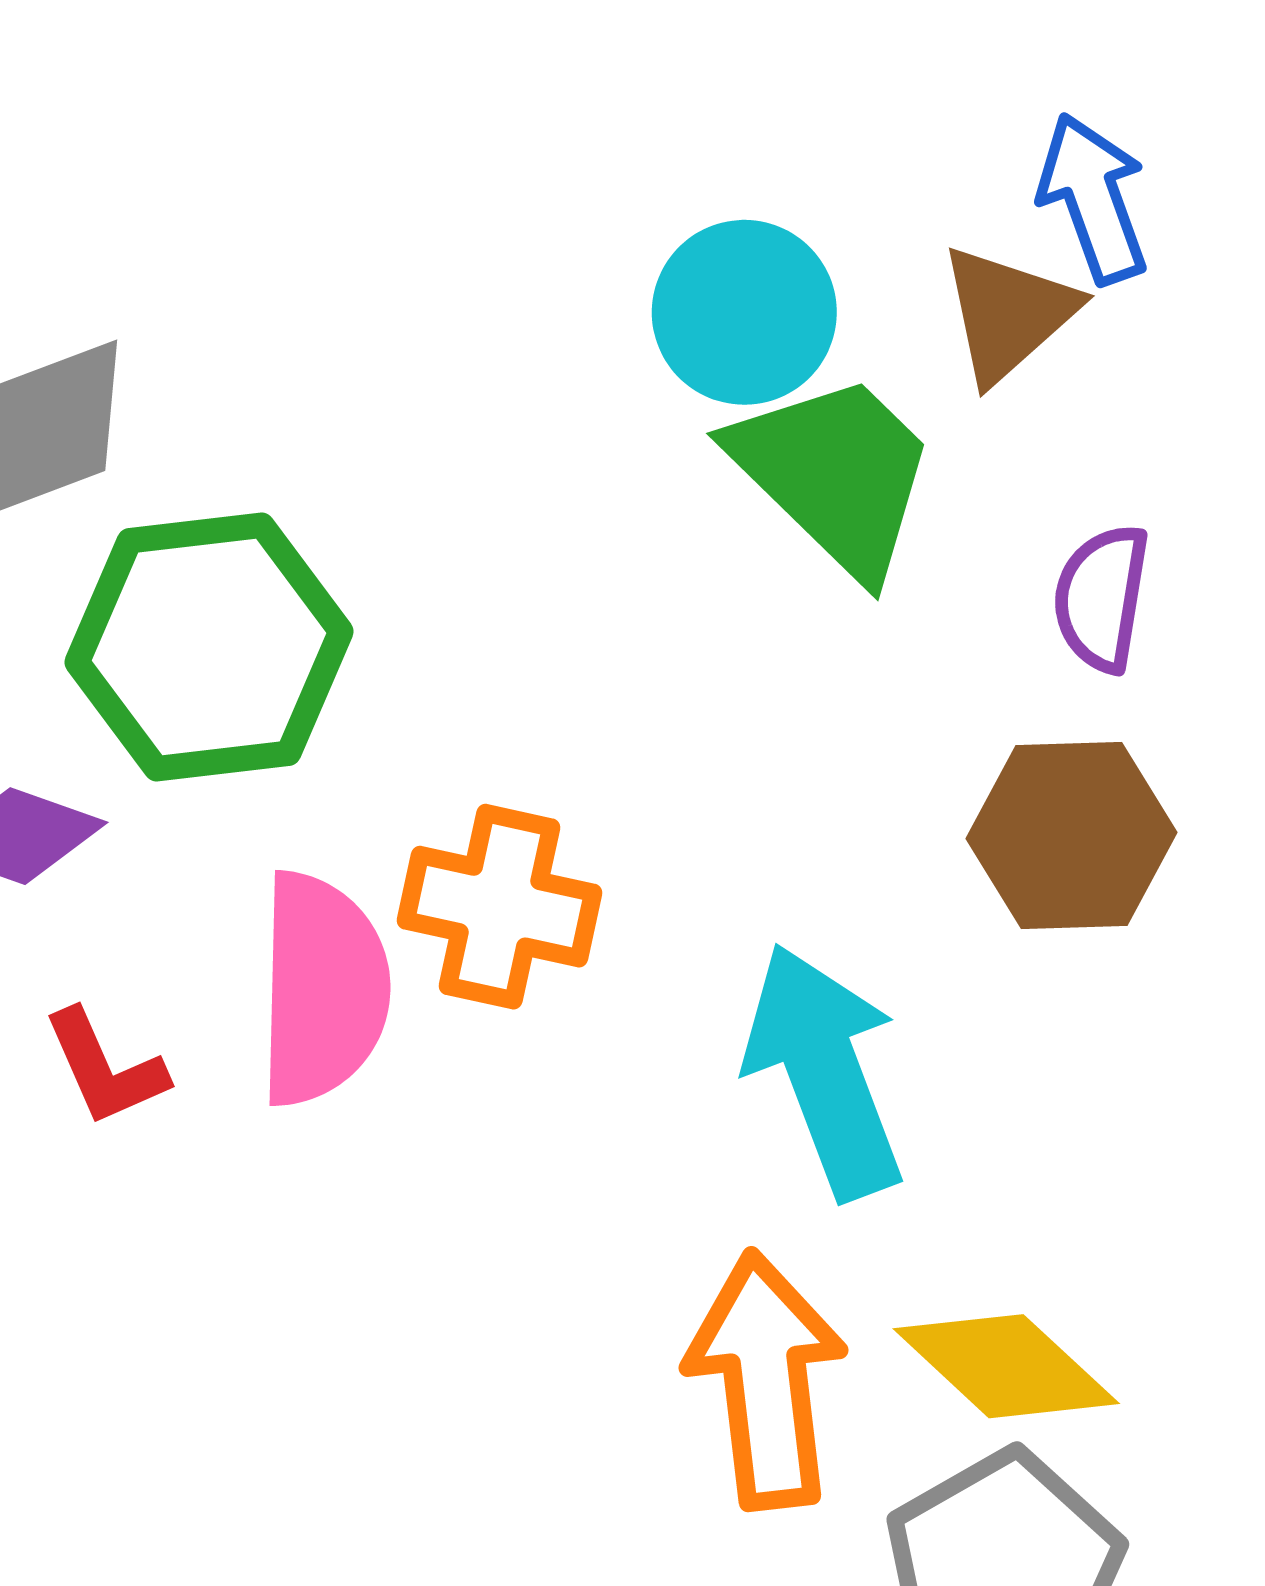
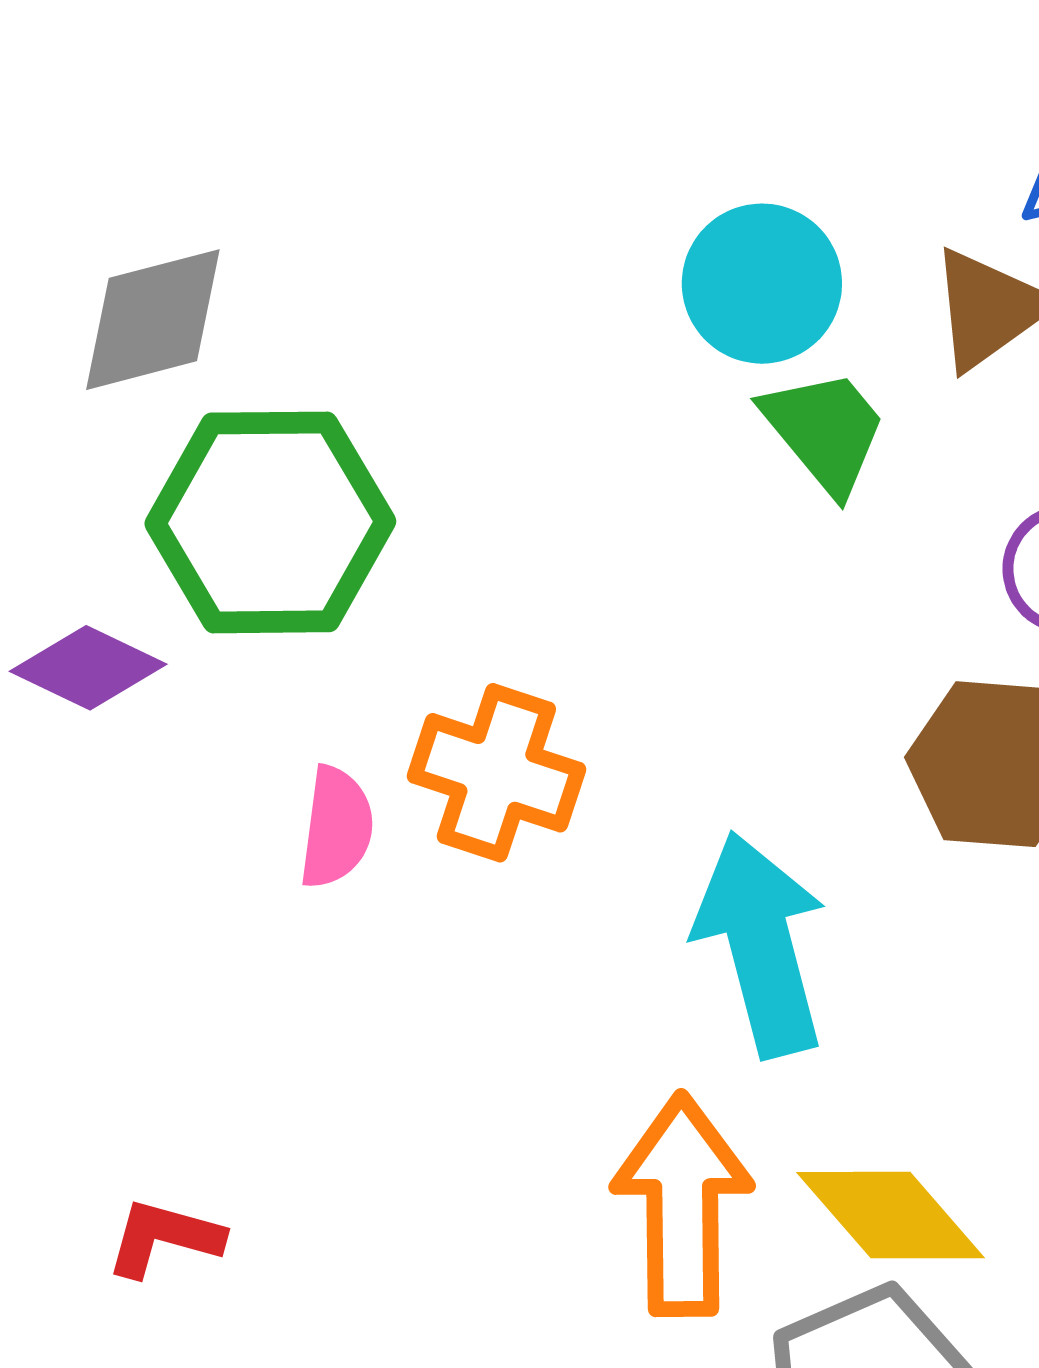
green trapezoid: (834, 474) -> (825, 431), size x0.7
pink semicircle: (322, 989) -> (336, 827), size x0.6
red L-shape: (105, 1068) -> (164, 1238), moved, turned 123

